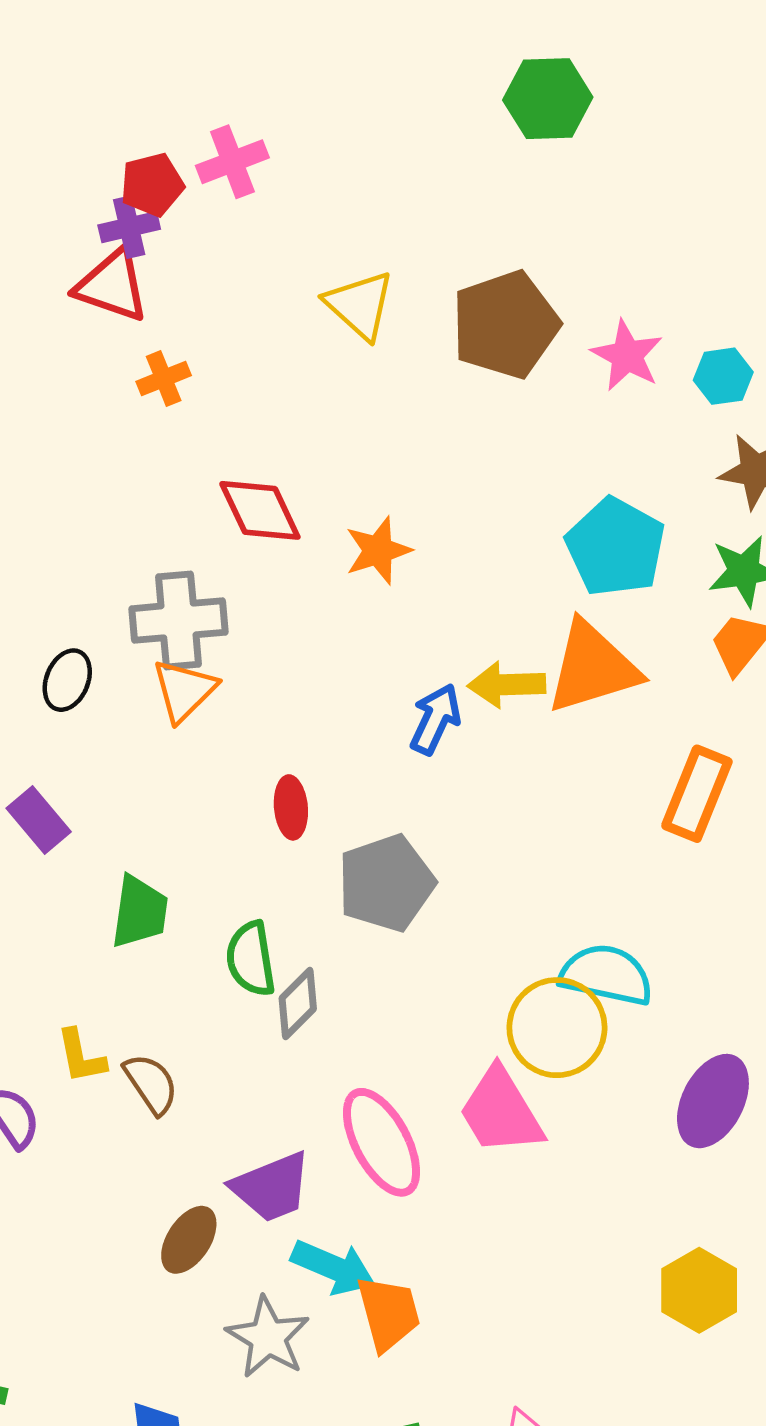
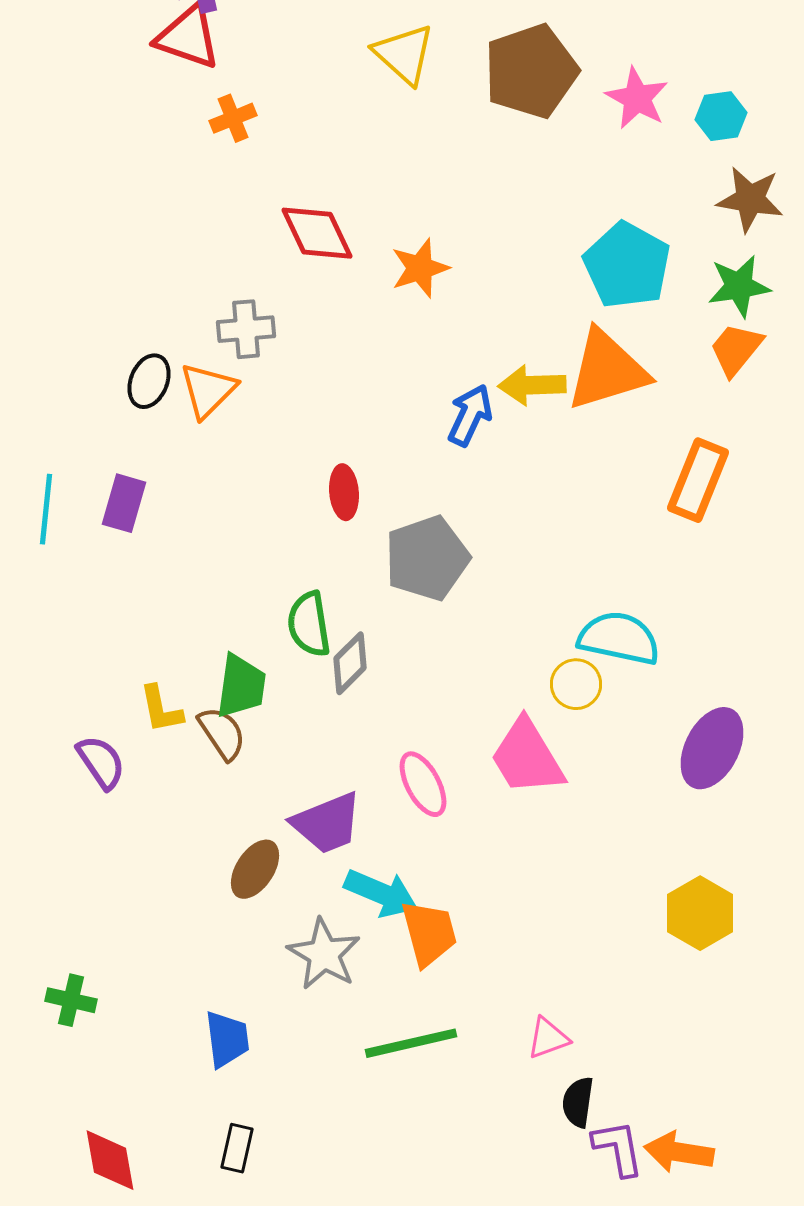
gray cross: (179, 620) -> (246, 329), size x0.7
orange triangle: (184, 690) -> (208, 390), moved
purple rectangle: (39, 820) -> (124, 503), turned 56
green trapezoid: (140, 912) -> (241, 686), moved
yellow circle: (557, 1028) -> (576, 684), size x0.6
pink ellipse: (382, 1142) -> (423, 784), size x0.7

